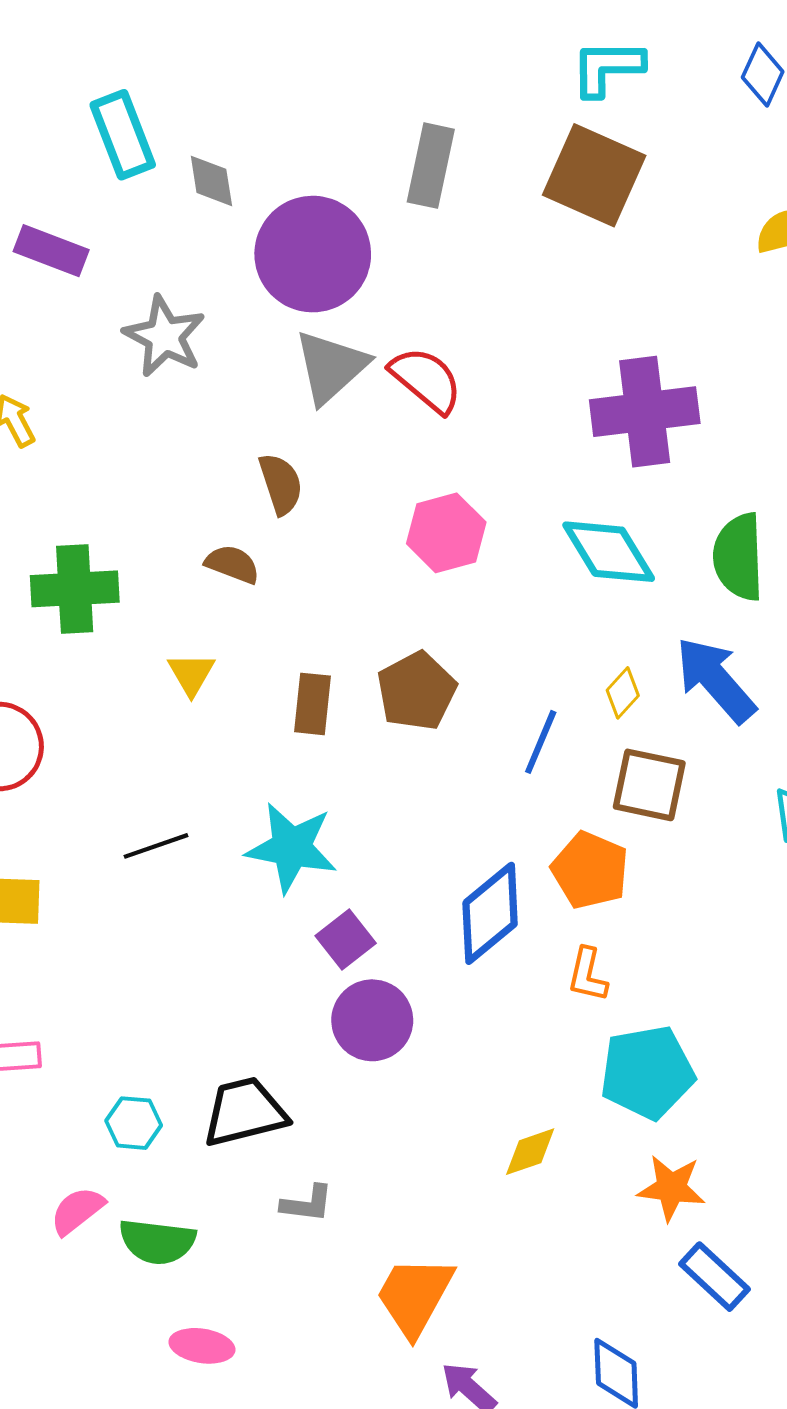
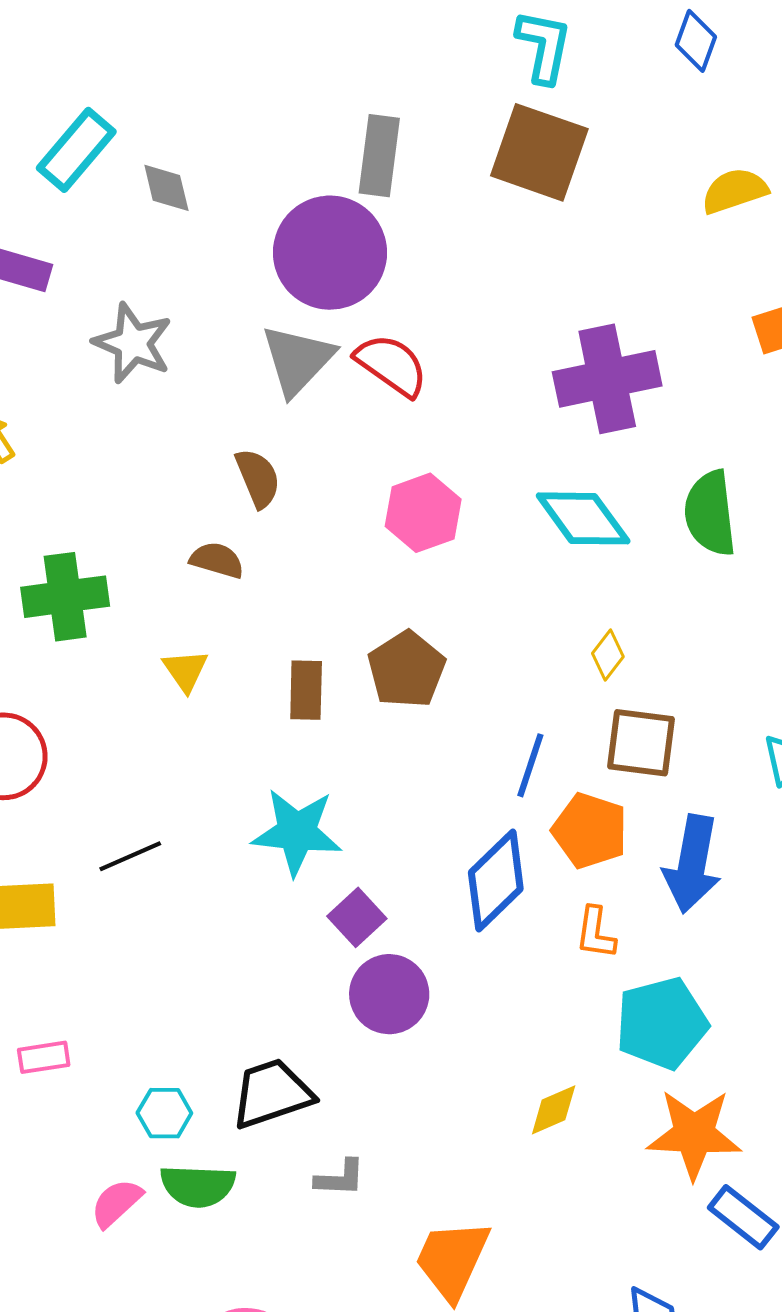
cyan L-shape: (607, 68) -> (544, 46), turned 106
cyan rectangle: (123, 135) -> (76, 150), turned 66
purple circle: (313, 254) -> (330, 253), moved
blue arrow: (716, 680) -> (692, 864), moved, turned -124
blue line: (541, 742) -> (530, 765), moved
black line: (156, 846) -> (130, 856), moved
orange star: (671, 1188) -> (694, 1134), size x1.4
green semicircle: (157, 1242) -> (198, 1186), moved

